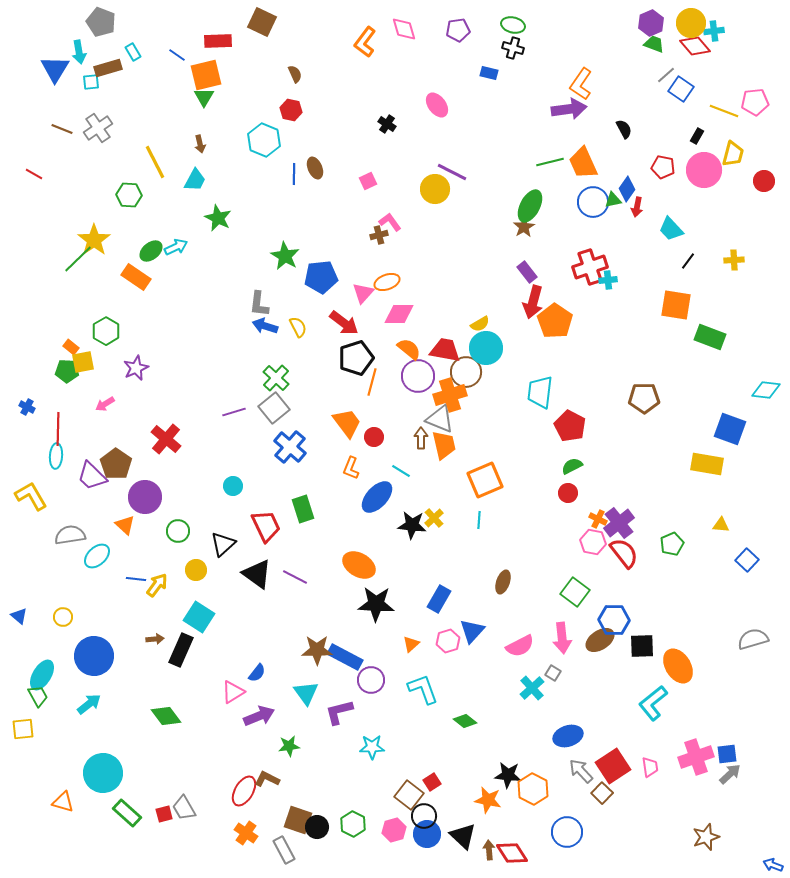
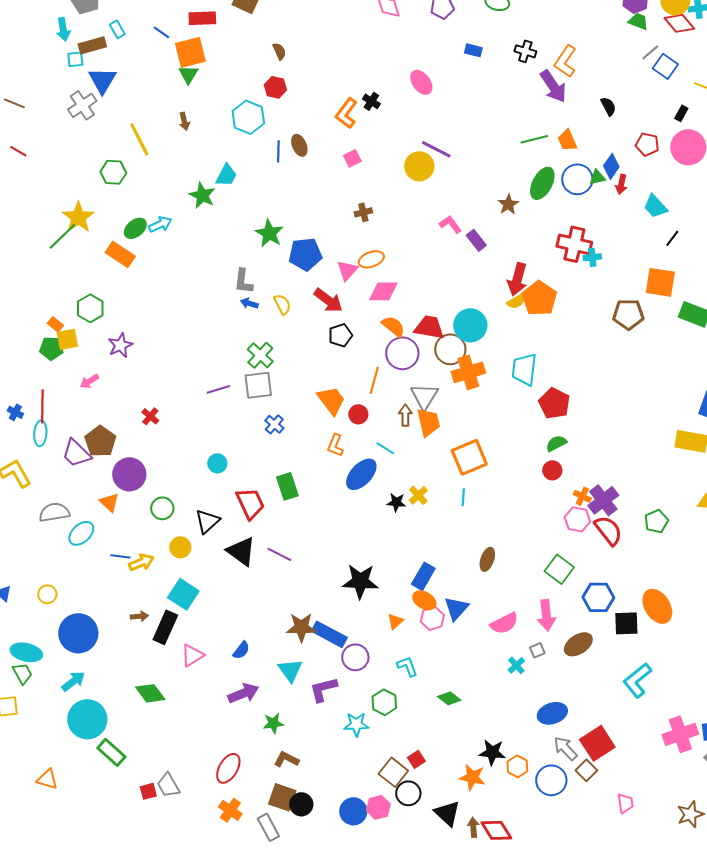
orange L-shape: (365, 42) -> (346, 113), moved
black cross: (513, 48) -> (525, 51), moved
blue triangle: (55, 69) -> (102, 80), moved
purple arrow: (569, 109) -> (553, 86), turned 64
brown line: (62, 129) -> (14, 103), moved
orange trapezoid: (583, 163) -> (567, 140), size x0.7
cyan trapezoid: (195, 180) -> (226, 175), moved
green ellipse: (530, 206) -> (542, 183), moved
pink L-shape: (390, 222) -> (450, 224), moved
red cross: (590, 267) -> (574, 244), turned 32
purple rectangle: (527, 272) -> (476, 240), moved
yellow semicircle: (480, 324) -> (516, 301), moved
blue arrow: (265, 326) -> (249, 303), size x0.7
black pentagon: (356, 358) -> (340, 335), size x0.7
orange line: (372, 382) -> (374, 380), moved
orange cross: (450, 395) -> (468, 372), moved
brown pentagon: (644, 398) -> (628, 314), moved
blue cross: (27, 407) -> (15, 412), moved
gray square: (274, 408) -> (258, 385), turned 32
gray triangle: (440, 419) -> (424, 396), turned 40
red cross: (166, 439) -> (150, 416), size x0.6
blue cross: (290, 447) -> (274, 424), size x0.6
black star: (412, 525) -> (396, 502), size x0.7
orange ellipse: (359, 565) -> (424, 600), moved, size x0.7
yellow arrow: (157, 585) -> (141, 562), turned 30
brown ellipse: (600, 640) -> (578, 644), moved
orange ellipse: (678, 666) -> (657, 606), moved
gray square: (553, 673) -> (537, 650), turned 35
cyan ellipse: (42, 675) -> (26, 652), turned 72
cyan cross: (532, 688) -> (516, 665), size x0.7
cyan L-shape: (423, 689) -> (407, 666), size x0.7
pink triangle: (233, 692) -> (192, 655), moved
pink trapezoid: (650, 767) -> (625, 803), moved
cyan circle: (103, 773) -> (87, 719), moved
brown L-shape: (267, 779) -> (286, 759), moved
orange hexagon: (533, 789) -> (517, 766), size x0.7
green rectangle: (127, 813) -> (111, 752), moved
green hexagon: (353, 824) -> (384, 702), moved
blue circle: (567, 832) -> (551, 780), moved
blue circle: (427, 834) -> (353, 811), moved

